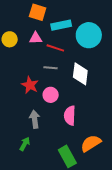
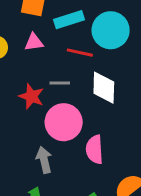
red line: (55, 48) -> (80, 53), moved
red star: (30, 85) -> (31, 96), moved
pink circle: (51, 95) -> (64, 122), size x1.6

